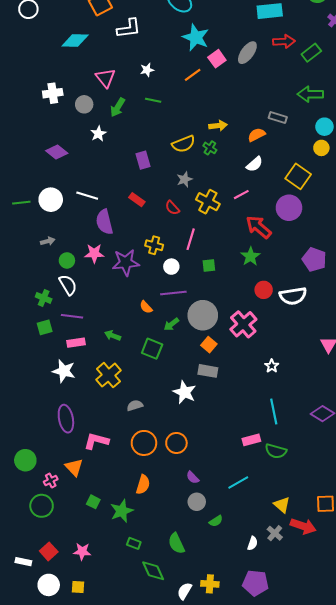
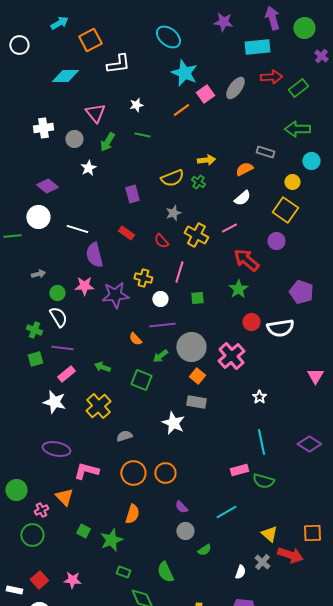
yellow circle: (321, 148) -> (292, 182), moved
white circle: (51, 200) -> (38, 217), moved
purple circle: (289, 208) -> (276, 241), size x0.7
pink rectangle: (76, 343) -> (66, 374), turned -30
purple ellipse: (66, 419) -> (56, 449), turned -68

